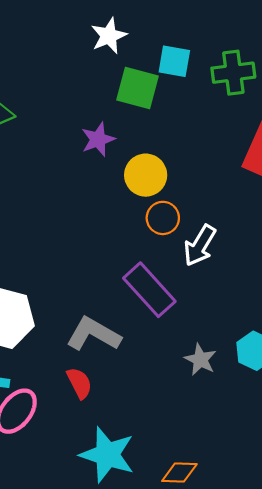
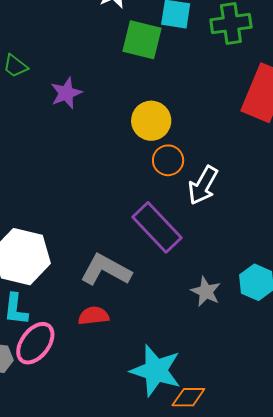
purple star: (98, 139) -> (66, 93), moved
red semicircle: (79, 383) -> (94, 316), turned -68
cyan star: (107, 455) -> (156, 371), moved

